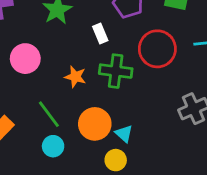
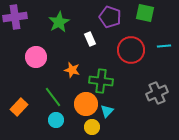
green cross: (116, 71) -> (101, 81), moved
cyan triangle: (124, 134) -> (107, 111), turned 32
yellow circle: (116, 160) -> (92, 127), moved

